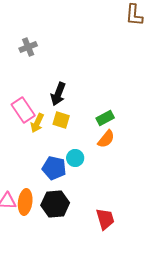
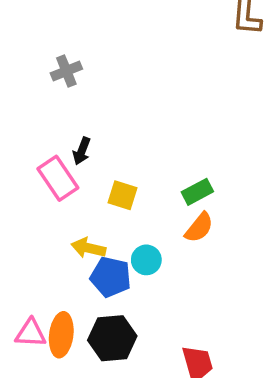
black arrow: (58, 94) -> (82, 151), moved, size x0.7
yellow arrow: (37, 123) -> (88, 248), moved, turned 78

